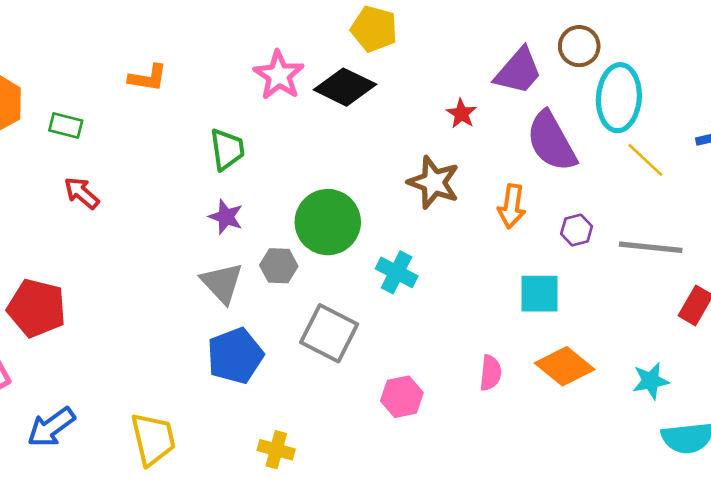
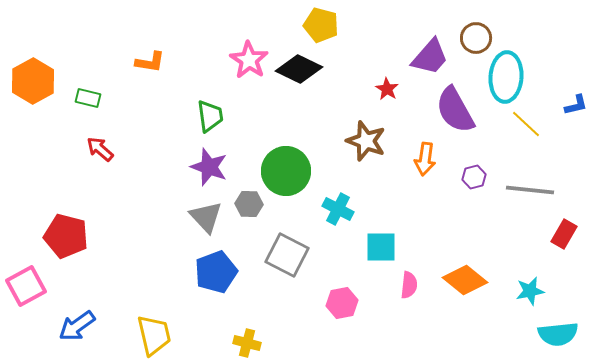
purple star: (226, 217) -> (209, 167), size x1.4
cyan square: (539, 294) -> (381, 247), moved

